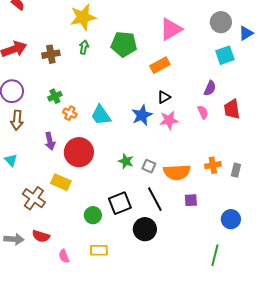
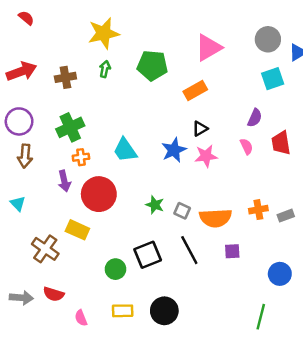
green cross: (55, 96) -> (70, 127), size x1.6
orange cross: (70, 113) -> (81, 157), moved, turned -32
gray rectangle: (236, 170) -> (286, 216), turned 56
black circle: (145, 229) -> (164, 311), moved

